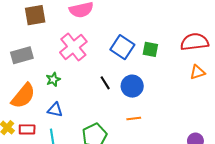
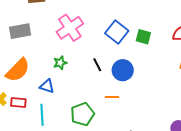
green star: (53, 79) -> (60, 63), moved
orange line: (134, 118) -> (112, 97), moved

